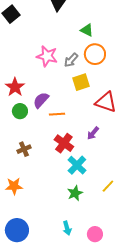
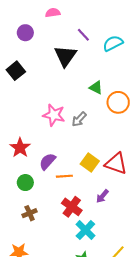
orange circle: (95, 54) -> (118, 102), moved
yellow square: (81, 82) -> (90, 162), moved, turned -36
green circle: (20, 111) -> (25, 183), moved

